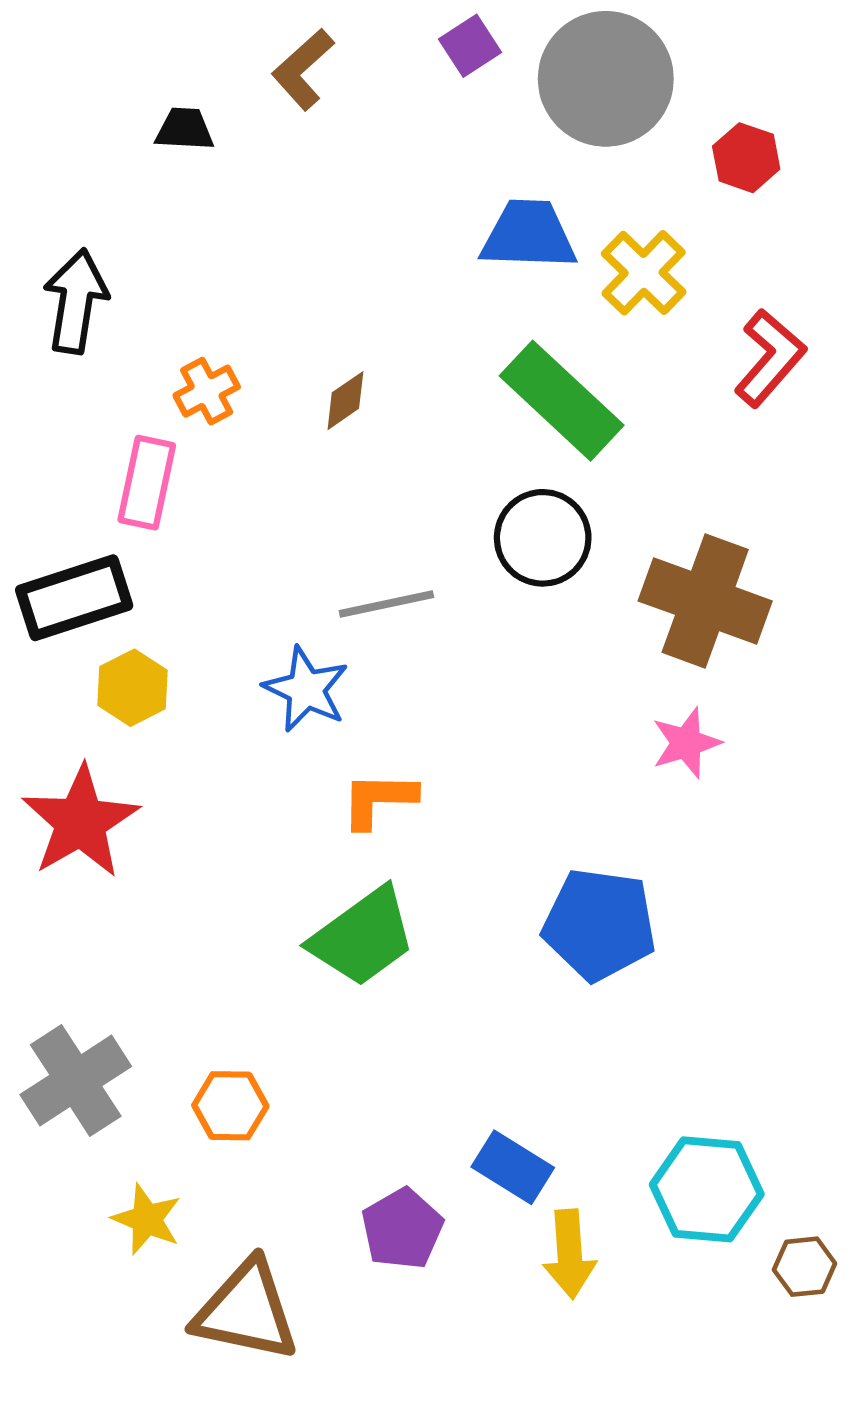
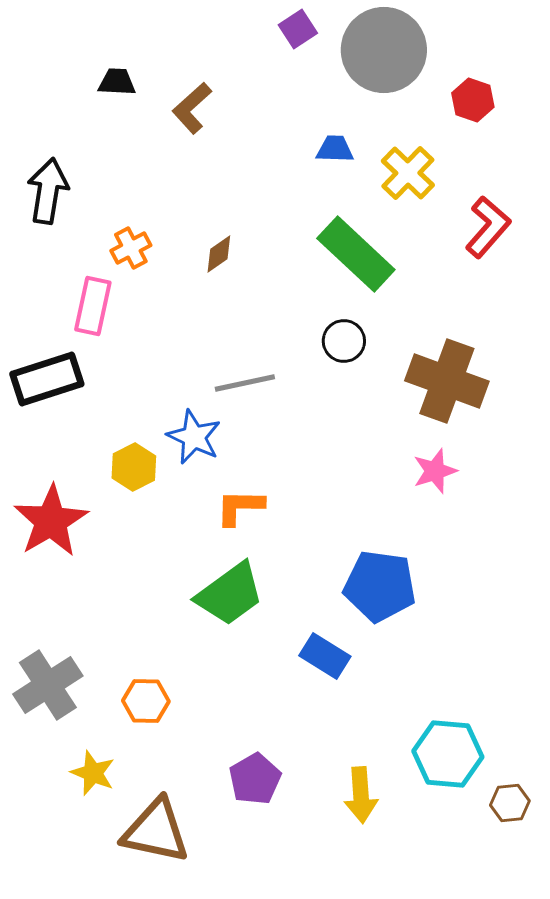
brown L-shape: (303, 69) -> (192, 108), moved
blue trapezoid: (528, 235) -> (335, 149), size x0.6
black circle: (543, 538) -> (344, 341), size x0.7
yellow hexagon: (133, 688) -> (134, 467), moved
blue rectangle: (513, 1167) -> (325, 656), moved

